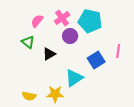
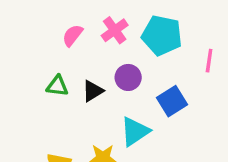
purple circle: (70, 36) -> (128, 77), moved
green triangle: (28, 42) -> (57, 86), moved, turned -32
pink line: (118, 51) -> (209, 61), moved

